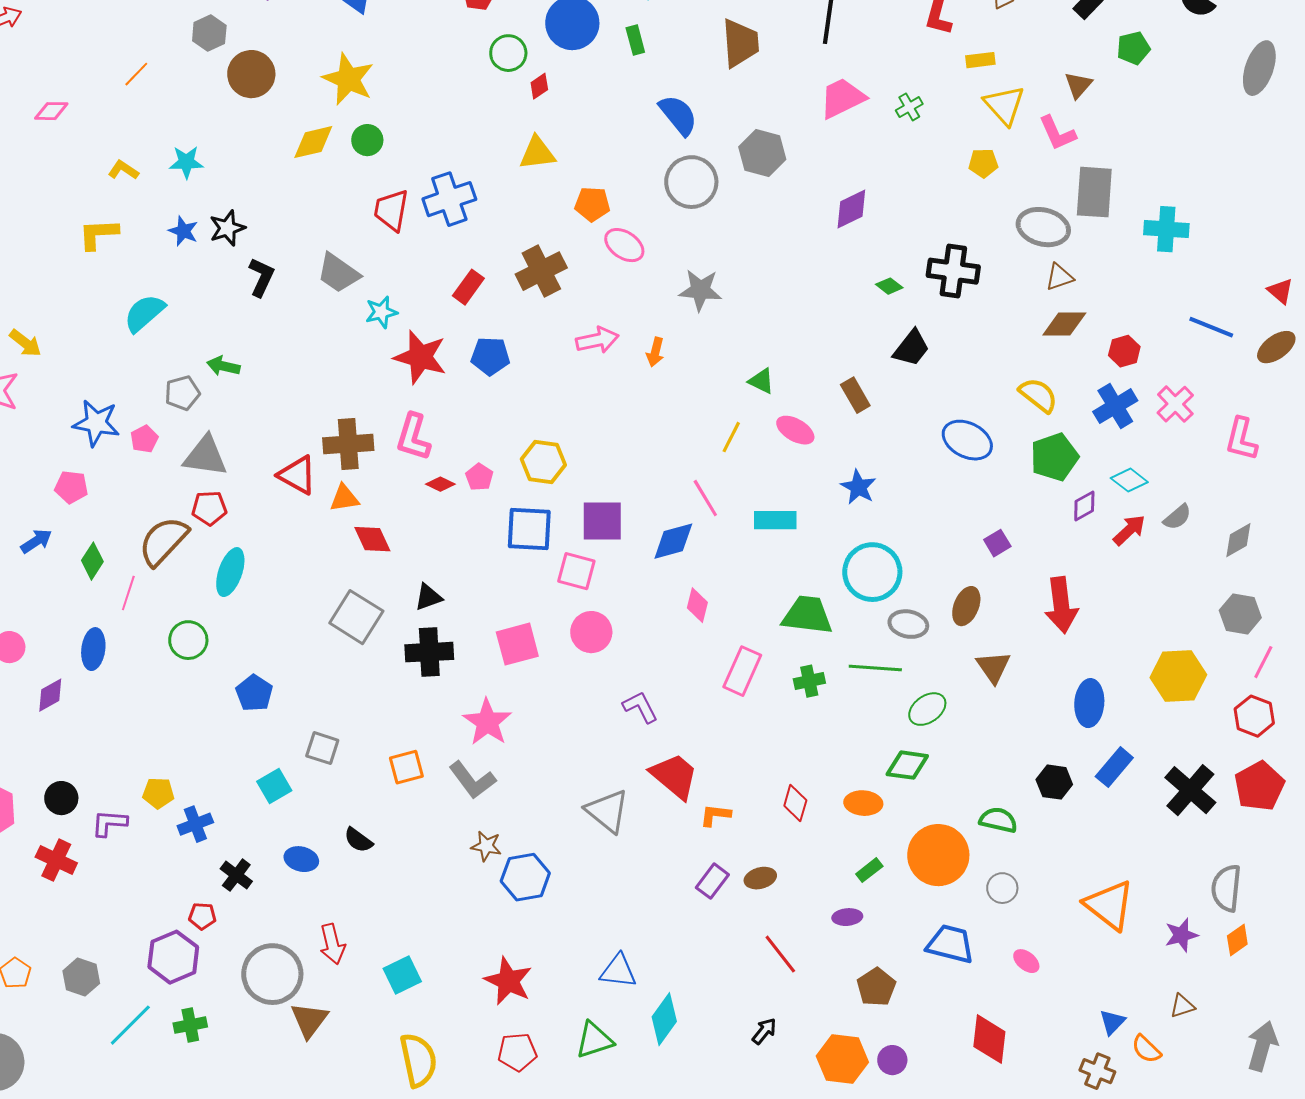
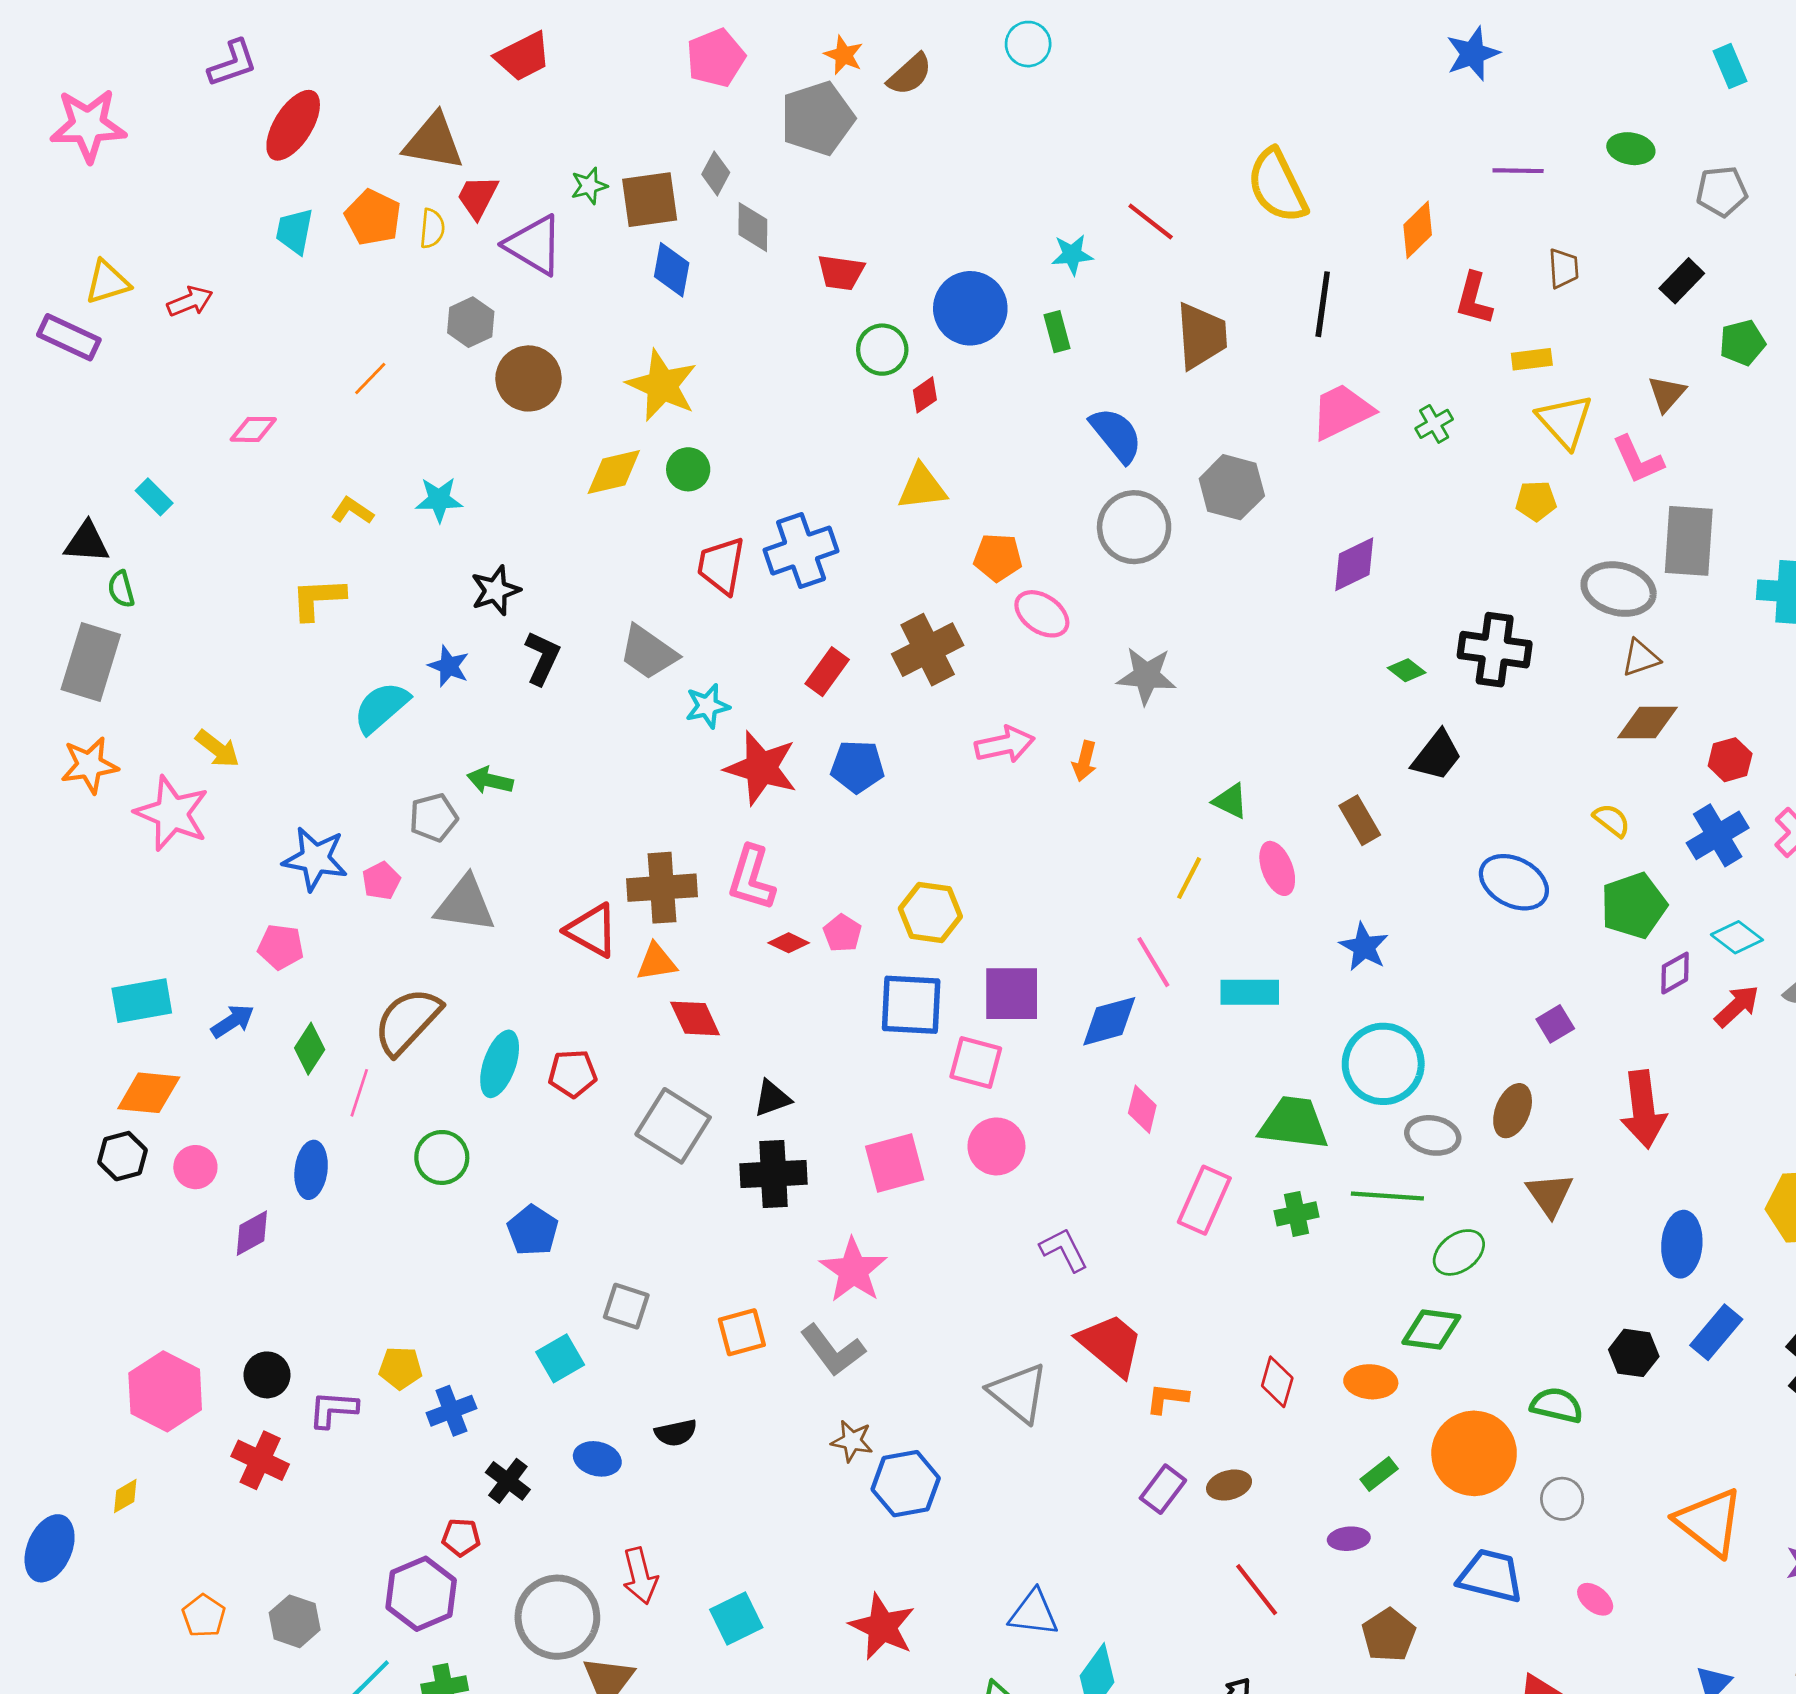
blue star: (183, 231) -> (449, 666), moved
yellow semicircle: (1038, 395) -> (1612, 820), size x0.7
pink ellipse: (795, 430) -> (1277, 868), turned 39
red pentagon: (209, 508) -> (573, 1074), moved
black semicircle: (358, 840) -> (676, 1433), turned -48

